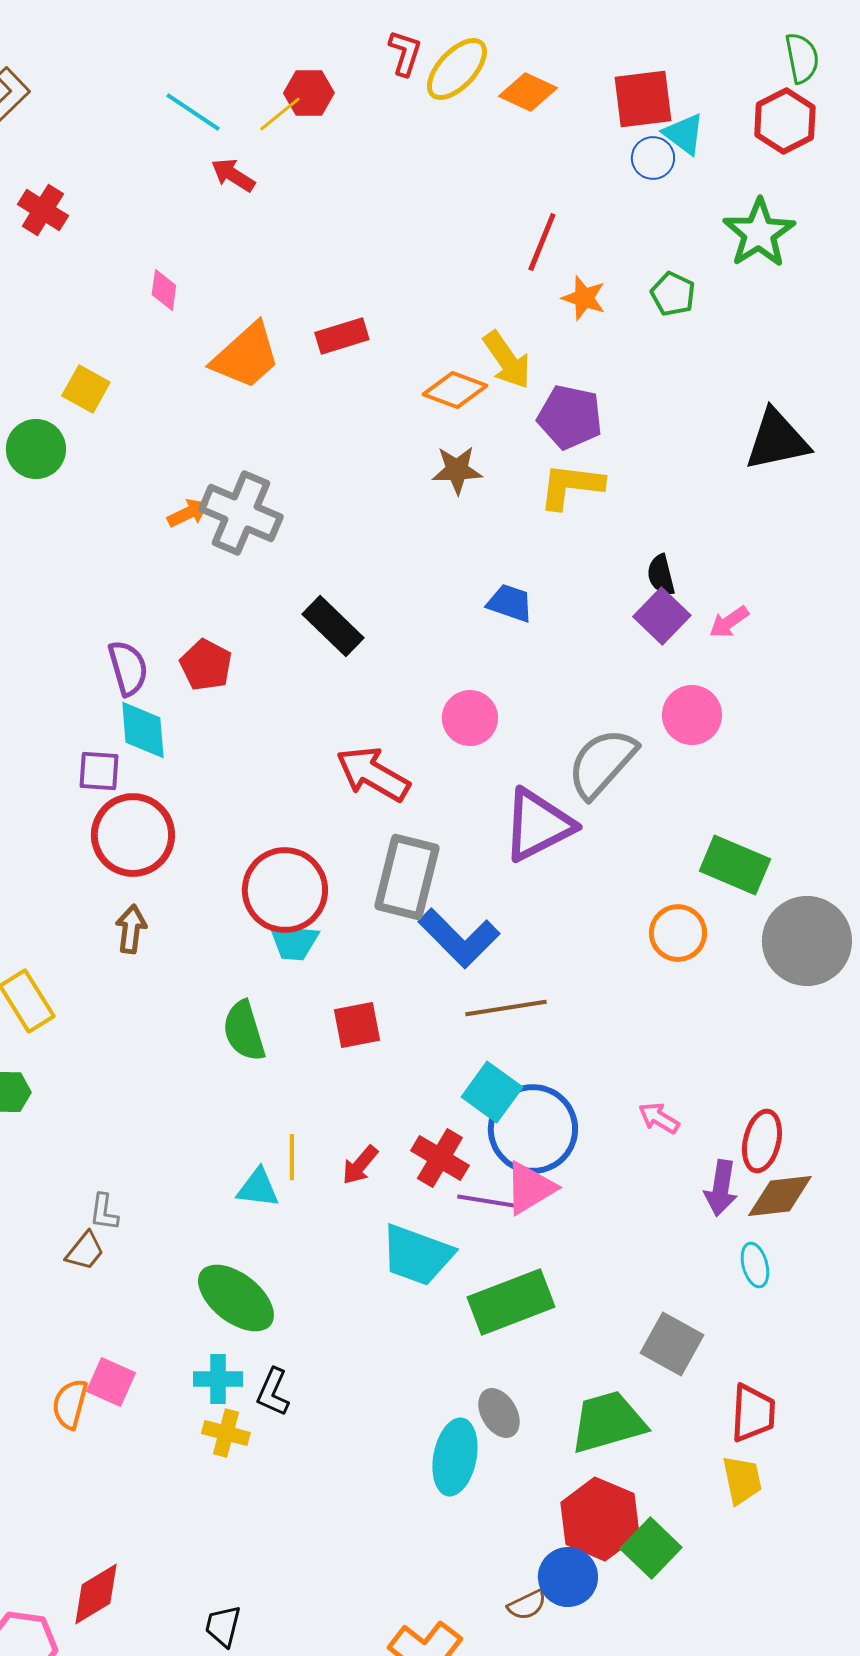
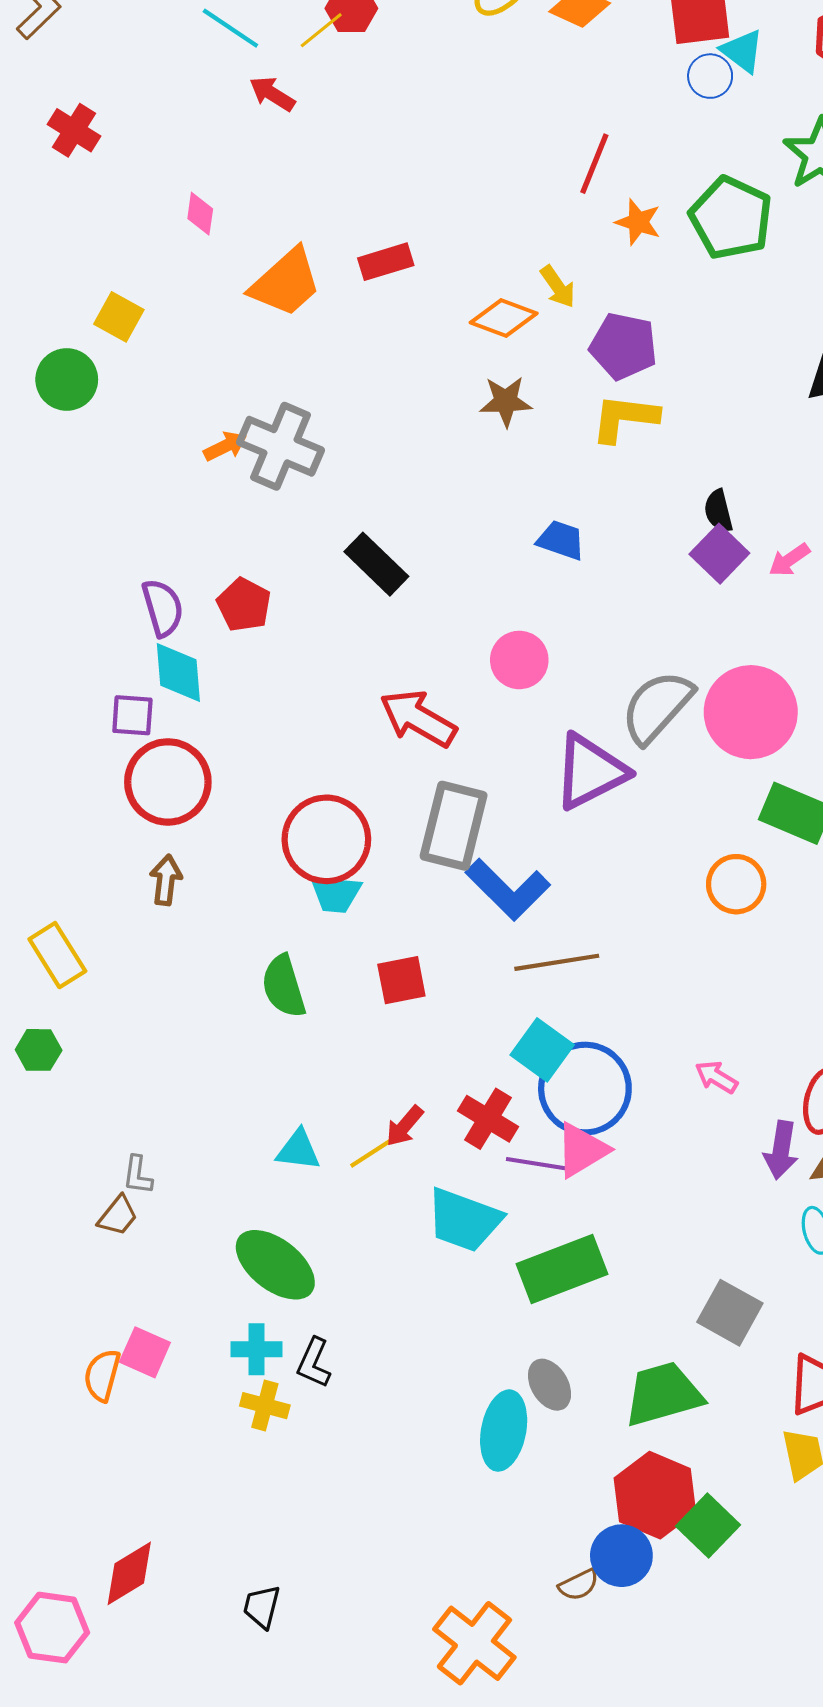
green pentagon: (673, 294) -> (731, 218), size x1.8
yellow arrow: (507, 360) -> (558, 287), size x0.7
pink circle: (692, 715) -> (751, 712), moved, size x1.5
yellow line: (292, 1157) -> (371, 1153), moved, turned 57

